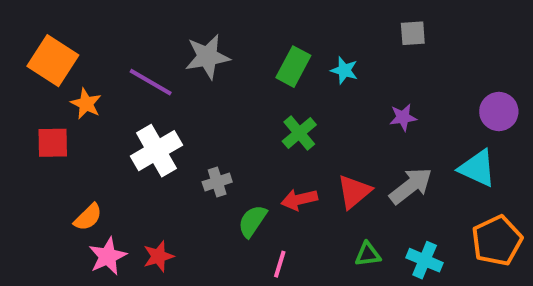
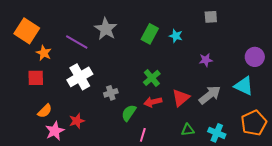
gray star: (207, 57) -> (106, 29), turned -30
green cross: (299, 133) -> (152, 78), moved
red square: (53, 143) -> (36, 78), moved
red star: (158, 256) -> (77, 121), moved

